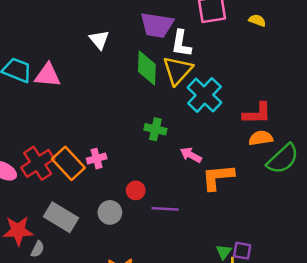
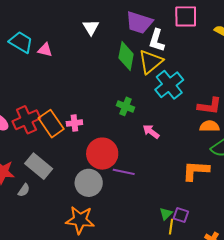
pink triangle: (48, 75) -> (45, 50), size x0.7
orange L-shape: (218, 177) -> (196, 171), moved
red circle: (136, 190) -> (102, 154), size x2.0
gray circle: (110, 212) -> (89, 183), moved, size x1.4
gray semicircle: (38, 249) -> (24, 190), moved

